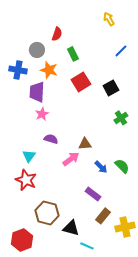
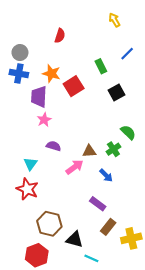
gray circle: (37, 50) -> (20, 53), moved
green rectangle: (73, 54) -> (101, 66), moved
red square: (81, 82) -> (74, 86), moved
green cross: (121, 118) -> (113, 149), moved
green semicircle: (122, 166) -> (128, 132), moved
red hexagon: (22, 240) -> (37, 255), moved

